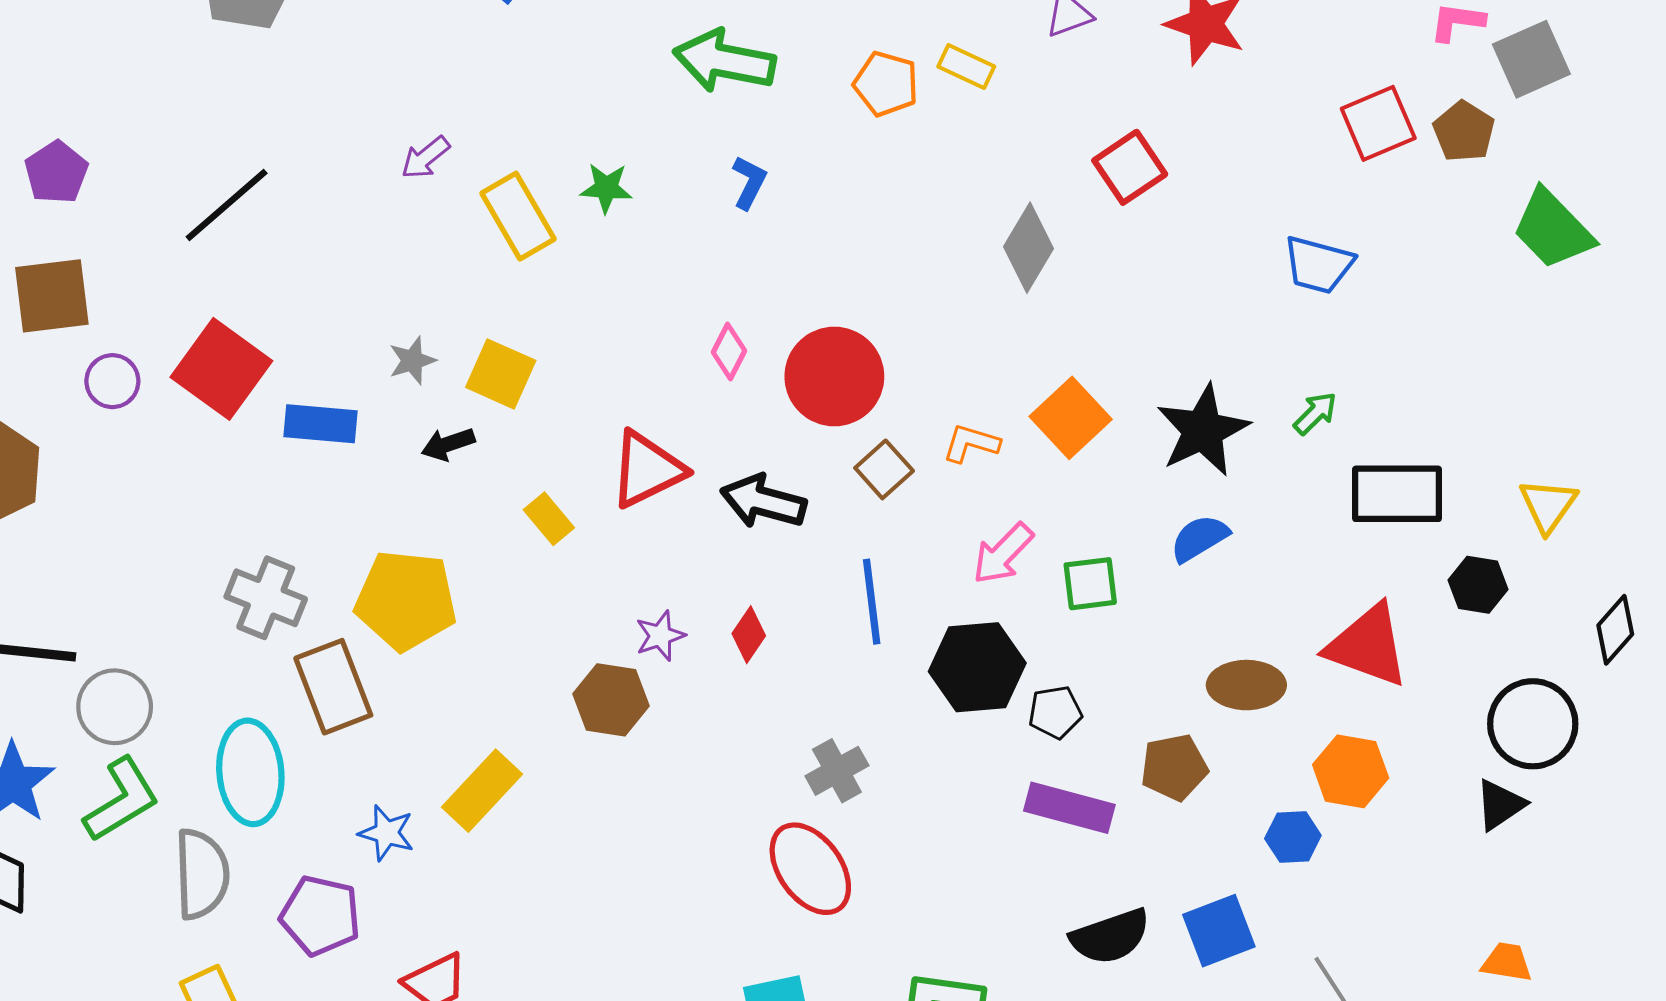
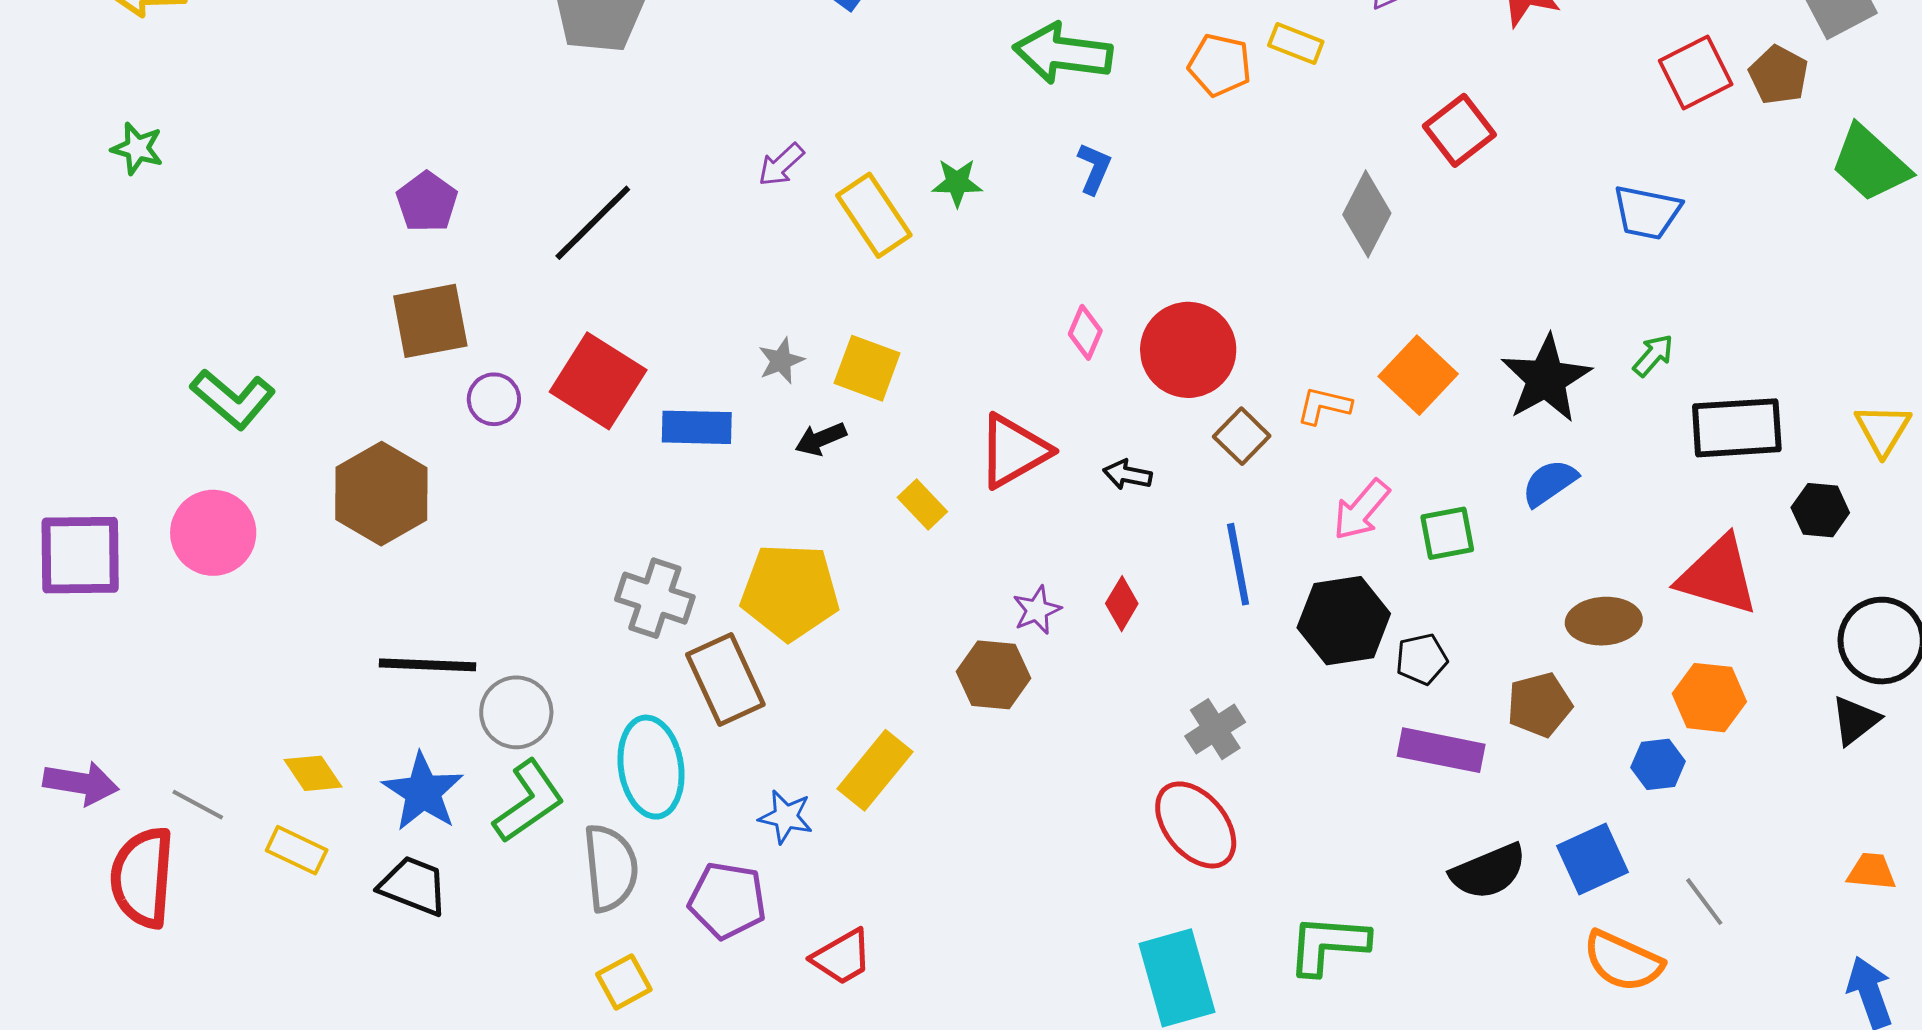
black arrow: (763, 502) -> (1128, 475), size x0.6

